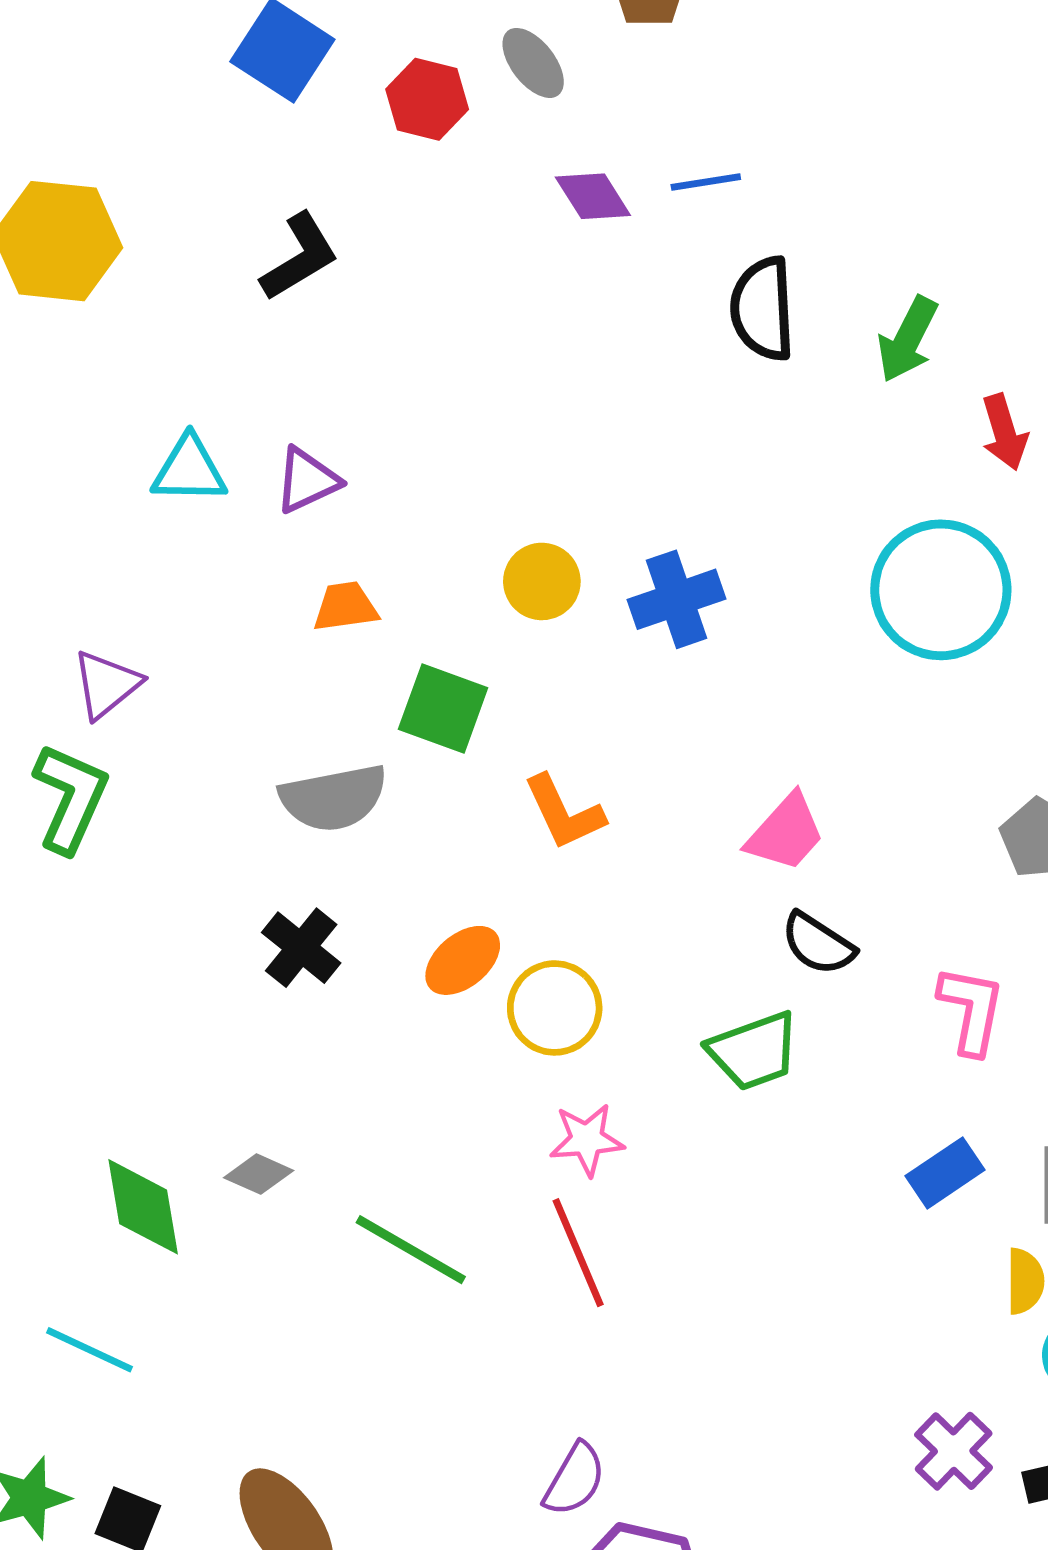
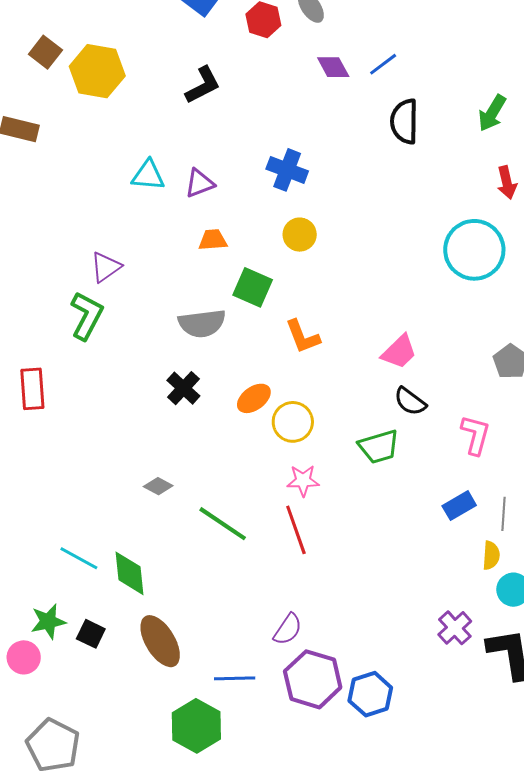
blue line: (706, 182) -> (383, 64), turned -32
green arrow: (908, 339) -> (492, 113), moved
blue cross: (676, 599) -> (287, 170), moved, turned 36
green diamond: (143, 1207) -> (130, 573), moved

